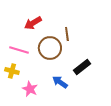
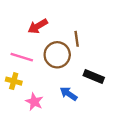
black rectangle: (82, 67) -> (94, 77), turned 60

